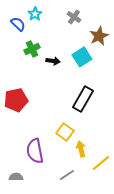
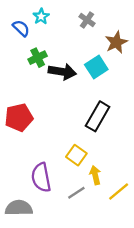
black arrow: (53, 61) -> (62, 72), size x1.6
gray line: (67, 175) -> (76, 193), moved
gray semicircle: (16, 177) -> (19, 208), size x1.6

